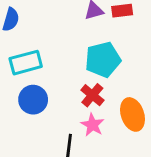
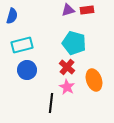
cyan pentagon: (103, 60) -> (74, 43), turned 30

